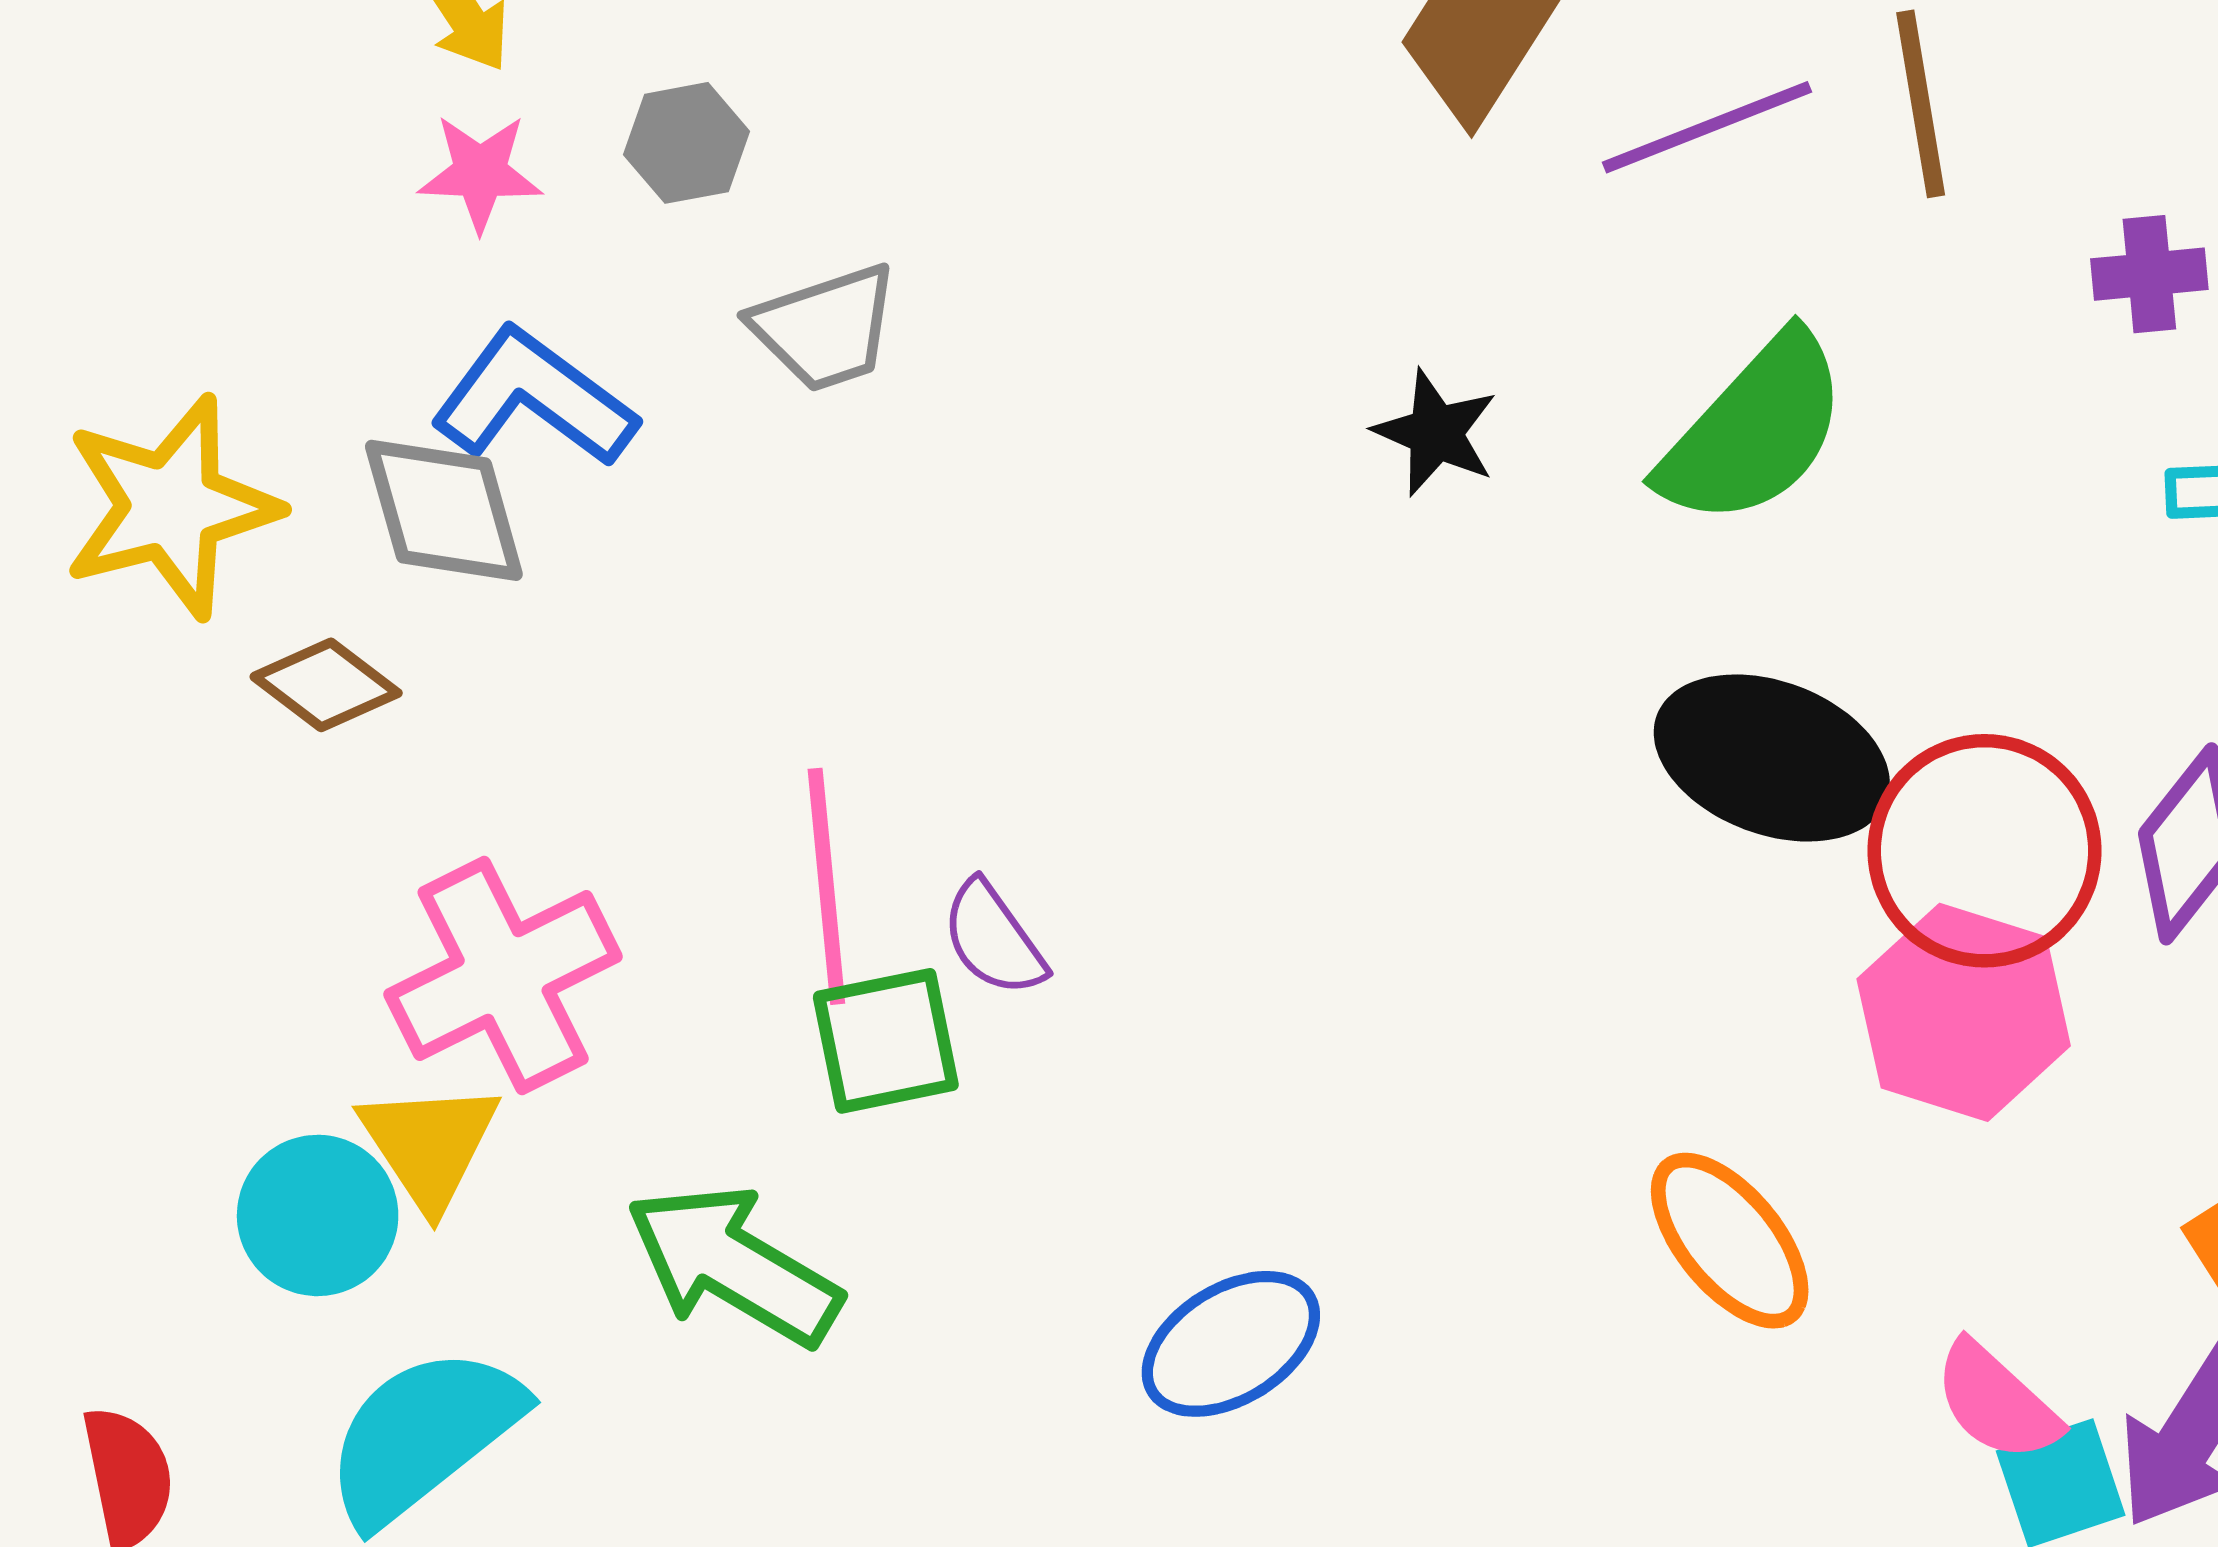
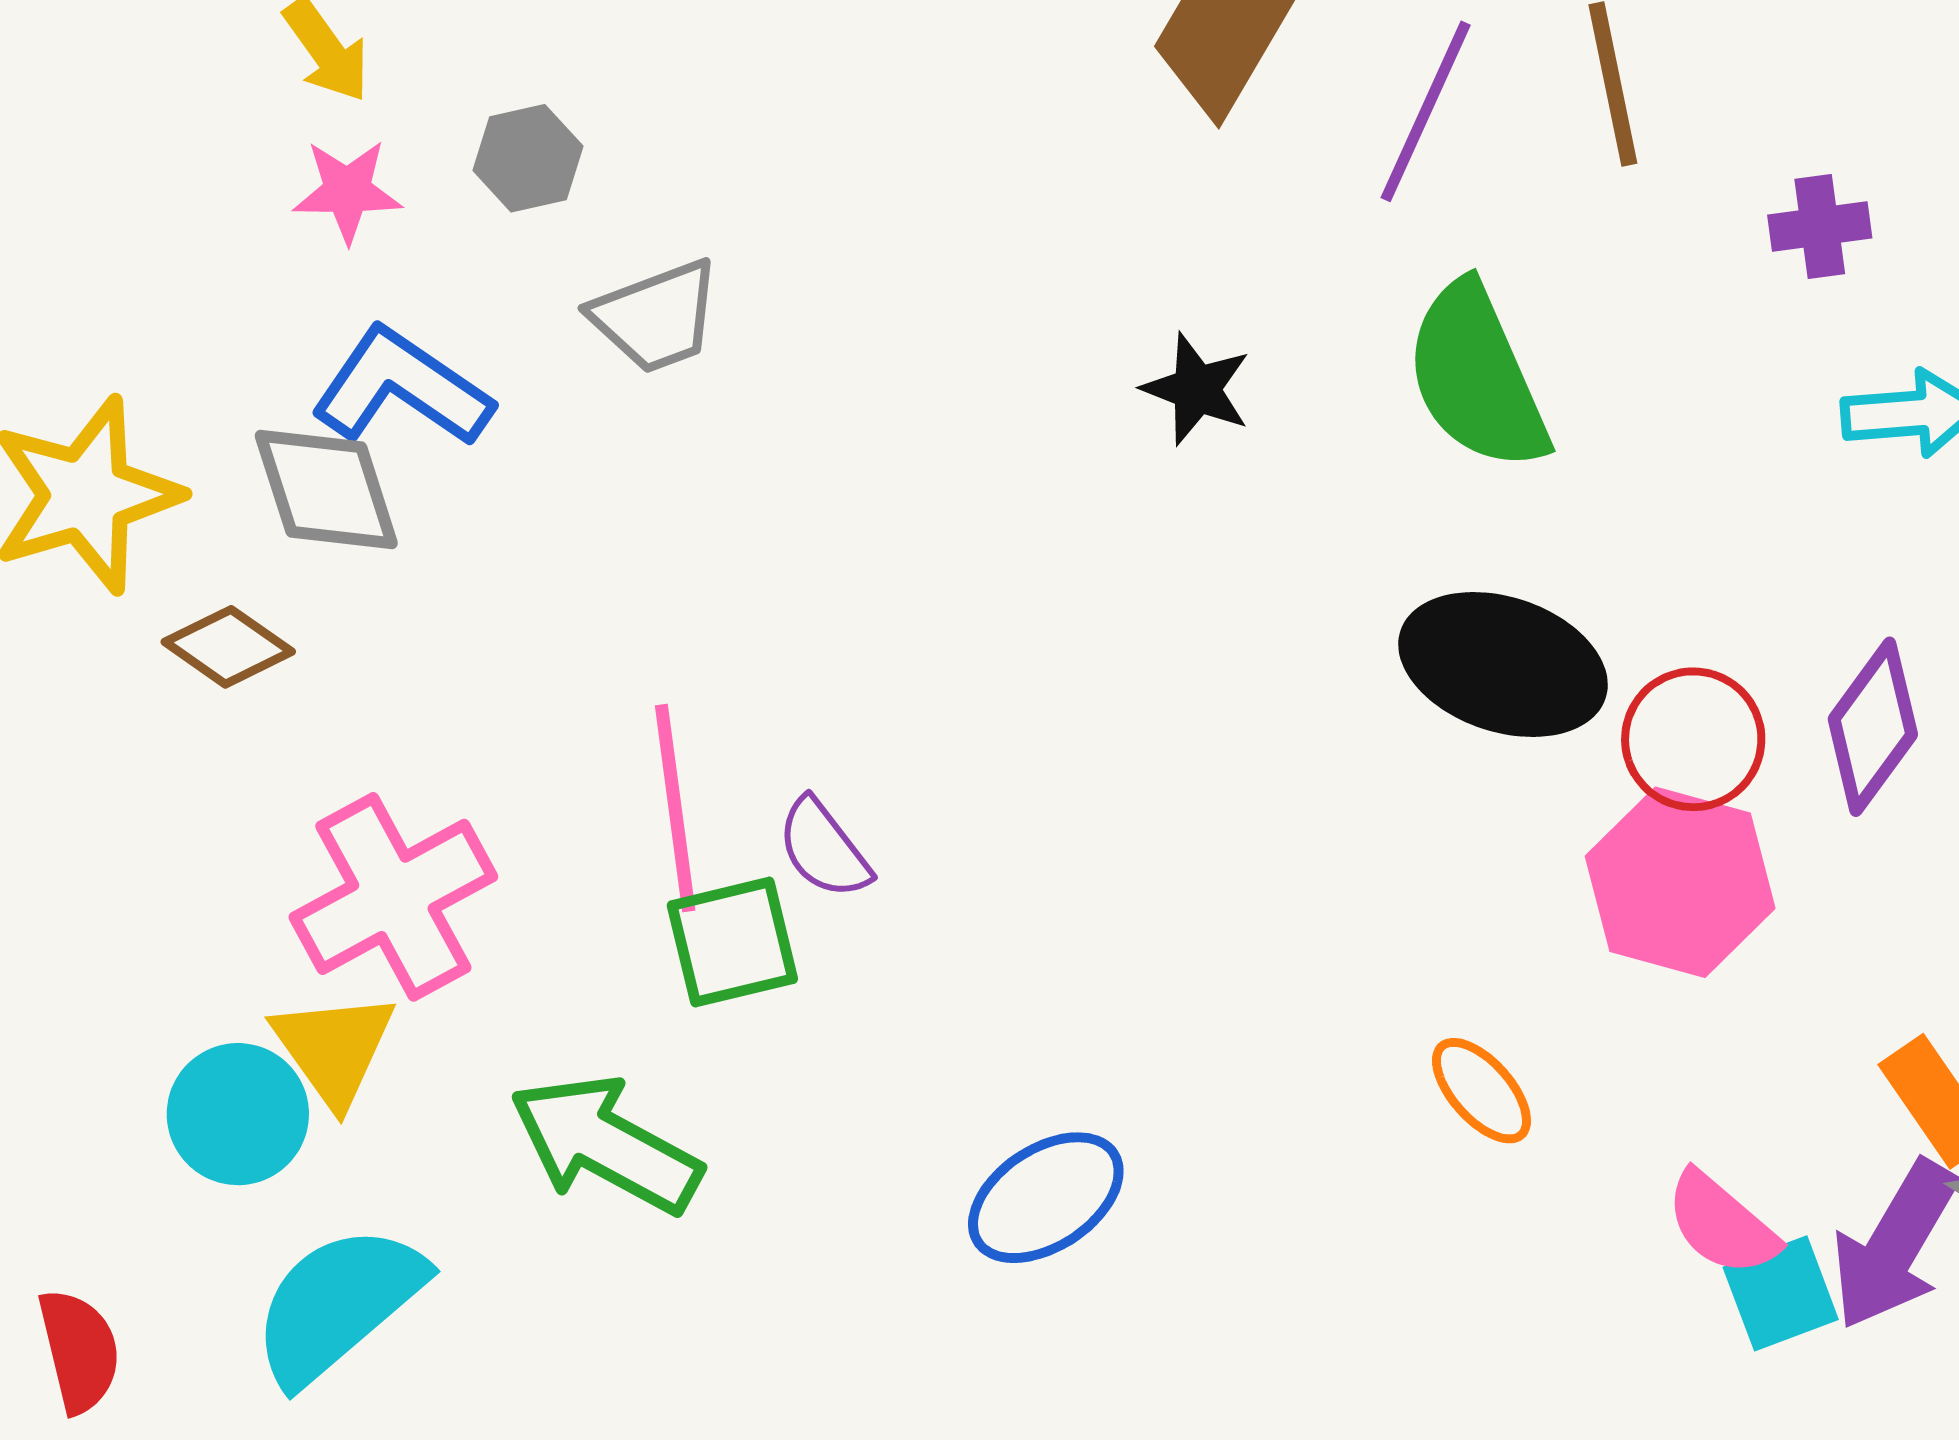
purple line: (1707, 127) -> (1426, 111), turned -42
green semicircle: (1754, 430) -> (1477, 377), turned 116
red circle: (1984, 851) -> (1693, 739), size x0.7
orange ellipse: (1730, 1241) -> (1481, 1091), size x0.7

